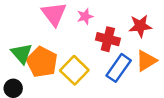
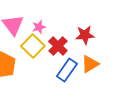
red cross: (108, 39) -> (58, 46), turned 30
yellow square: (74, 70) -> (33, 46), moved

